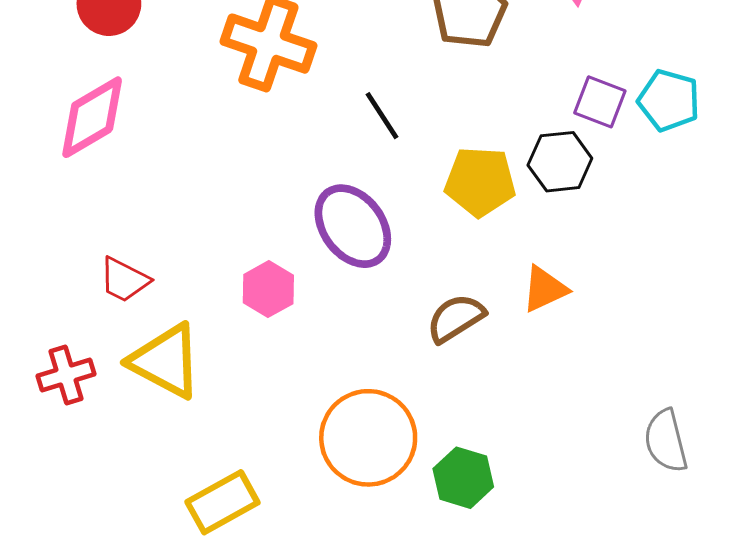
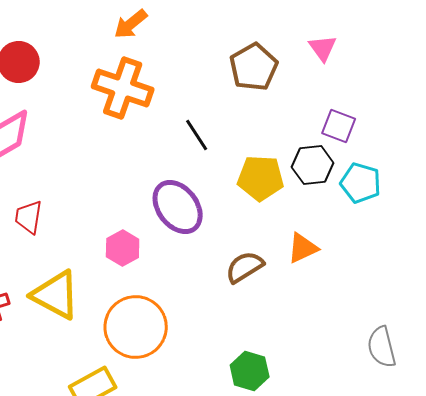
cyan pentagon: (669, 100) -> (361, 183), moved
red trapezoid: (124, 280) -> (29, 217), moved, turned 72
orange circle: (368, 438) -> (136, 327), moved

